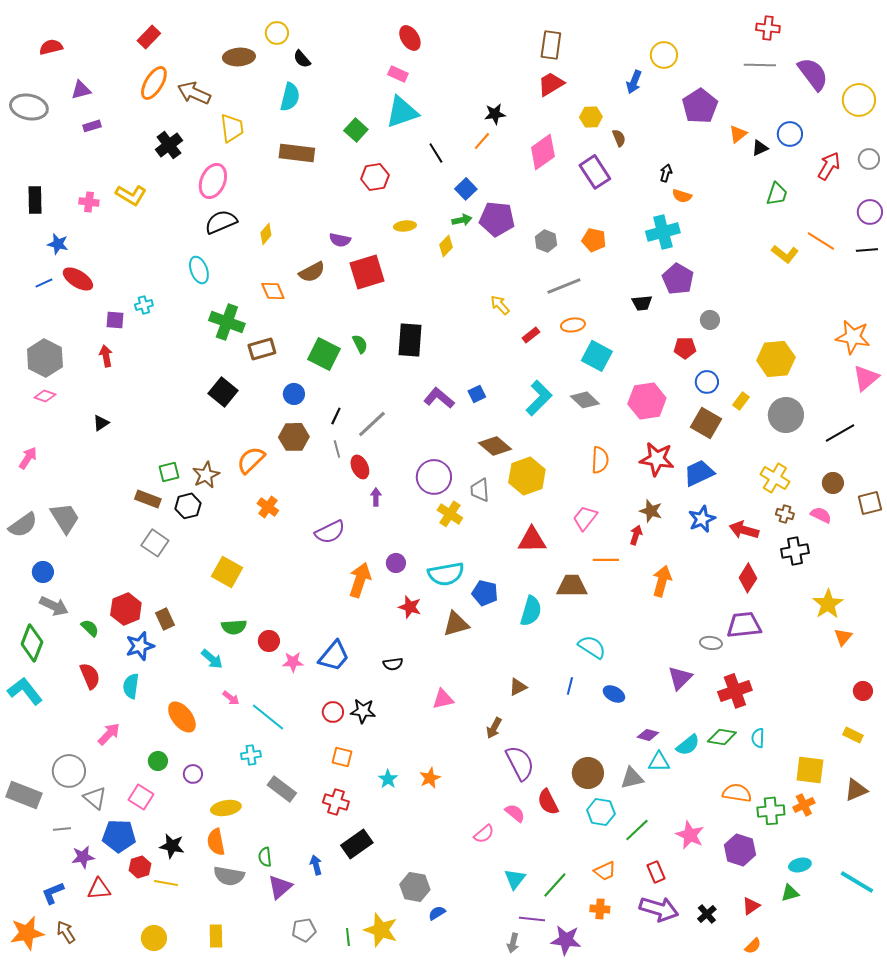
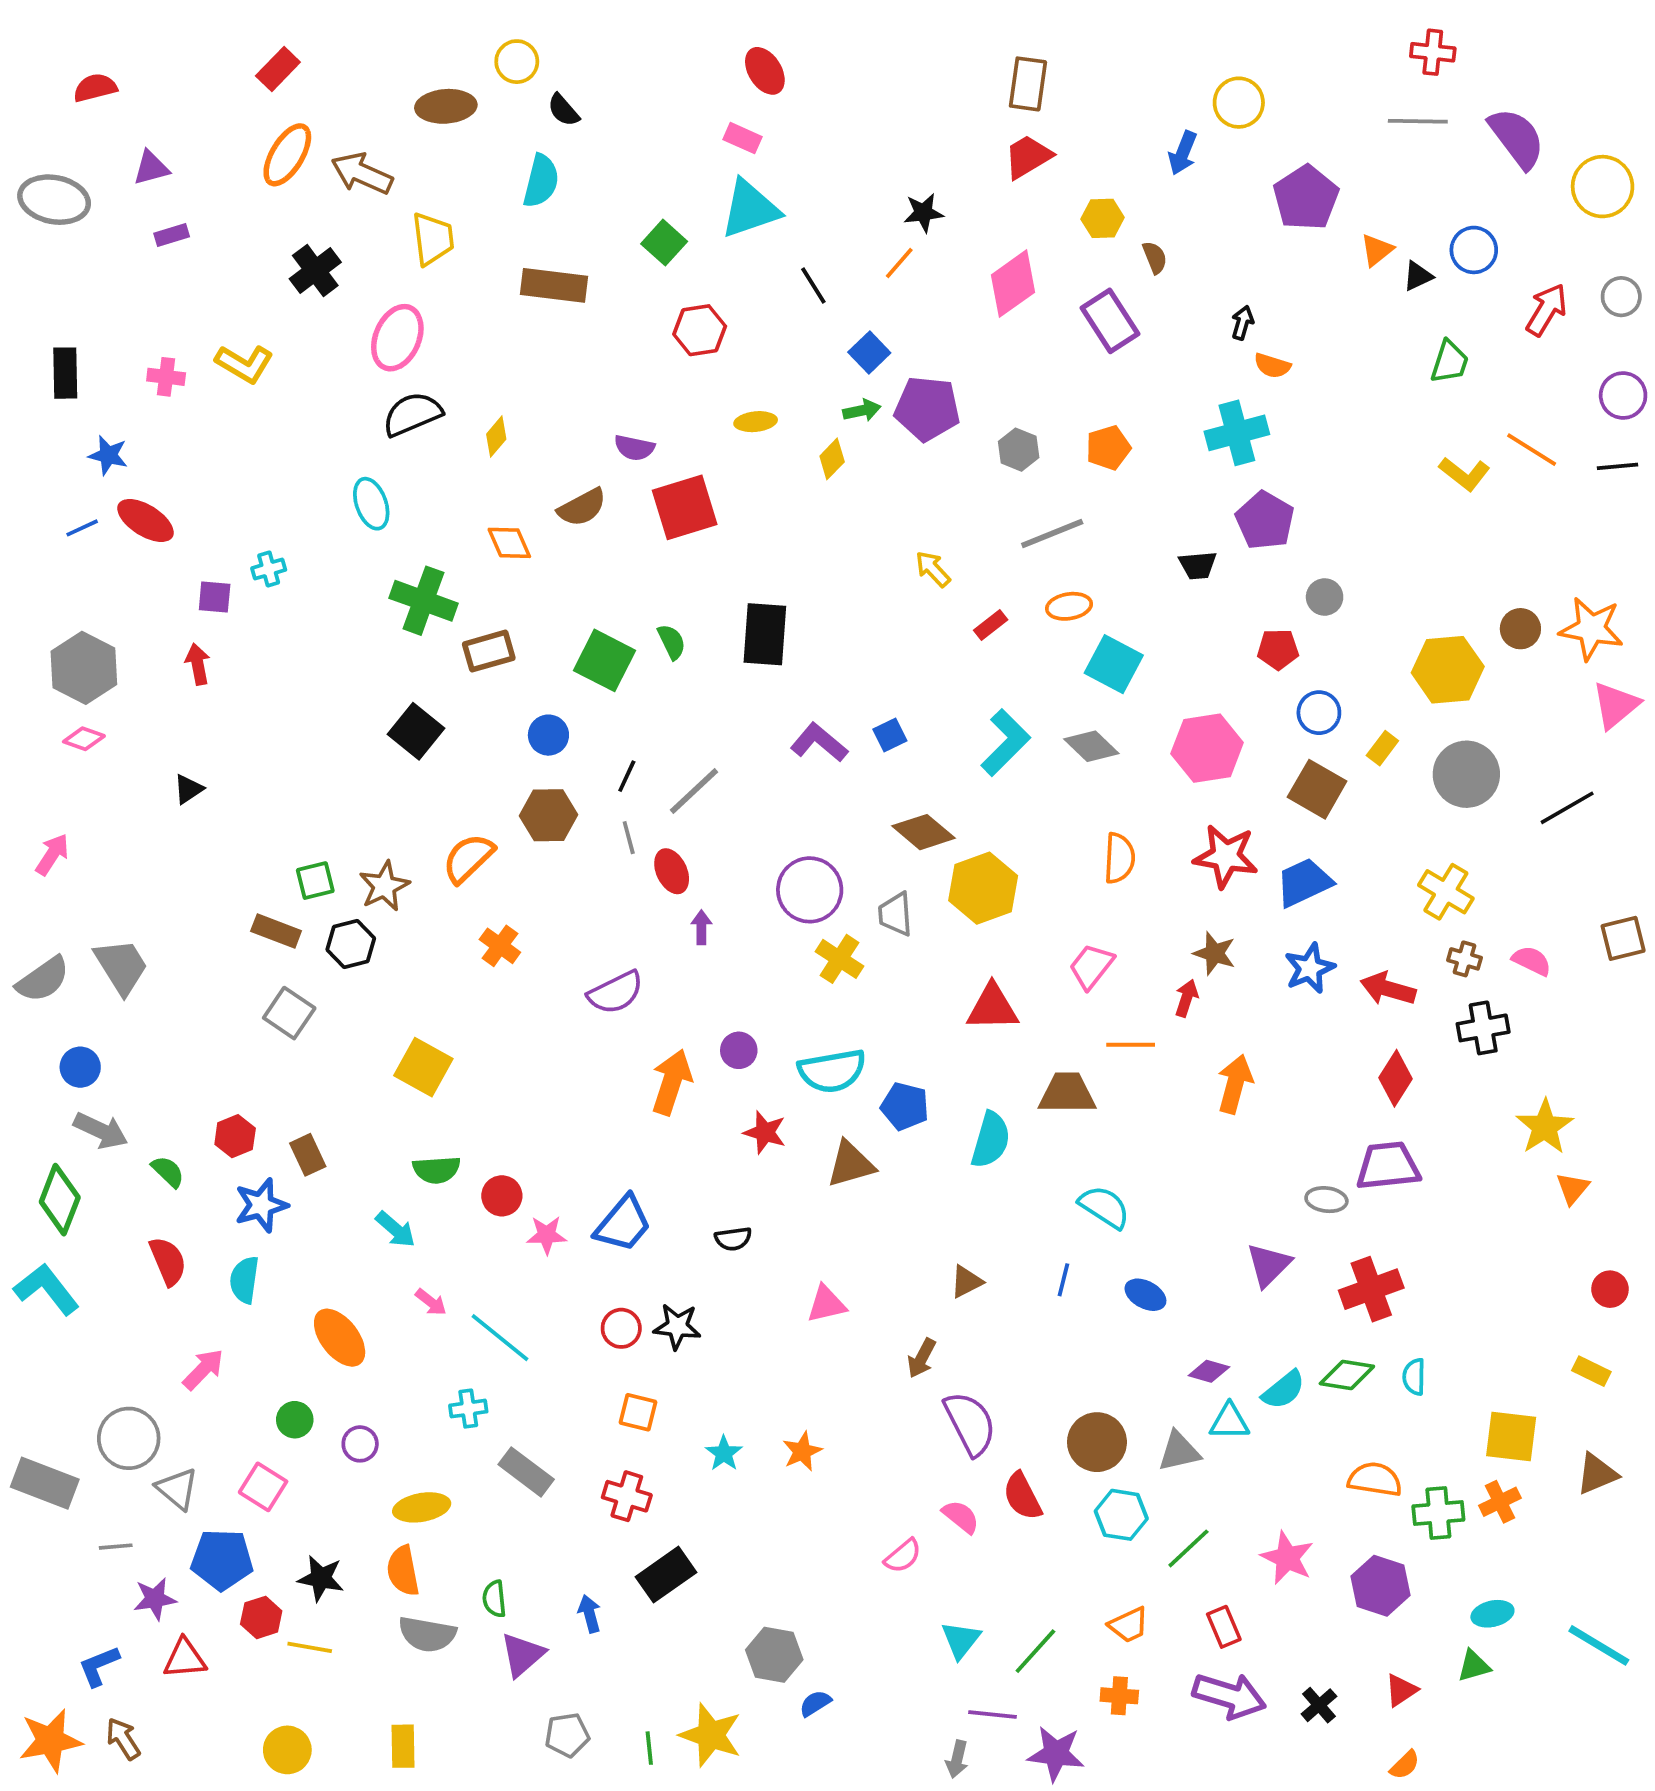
orange pentagon: (594, 240) -> (1108, 448), turned -30
brown circle: (833, 483) -> (1520, 629), moved
red hexagon: (126, 609) -> (235, 1136), size x0.7

